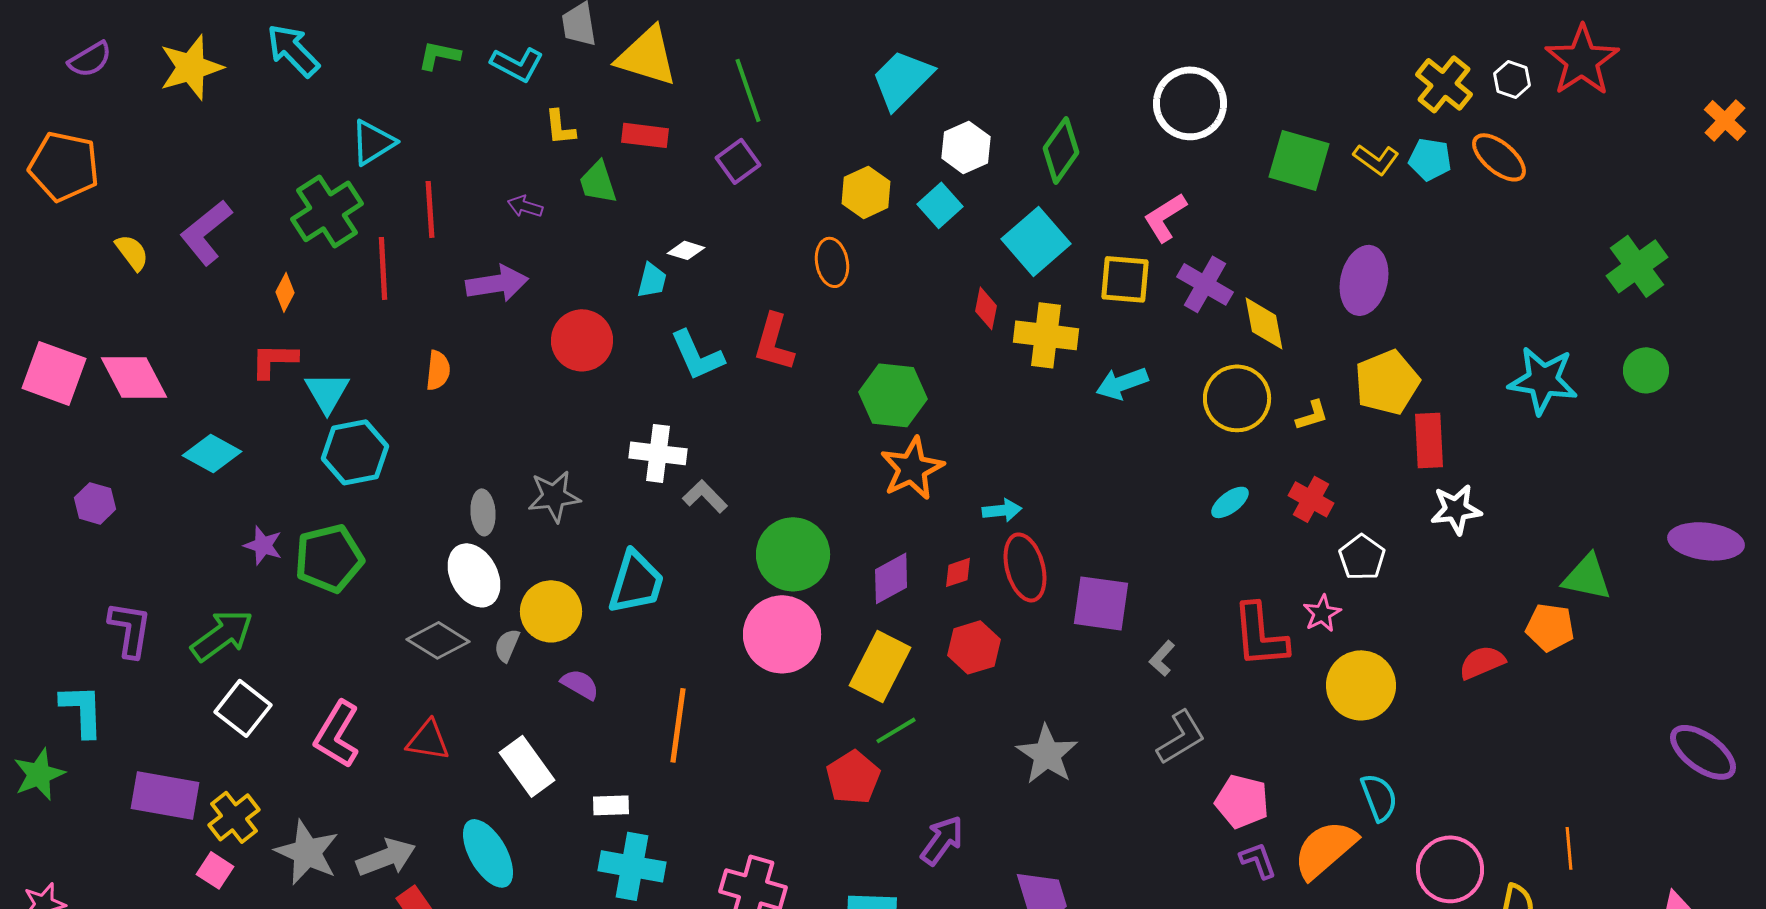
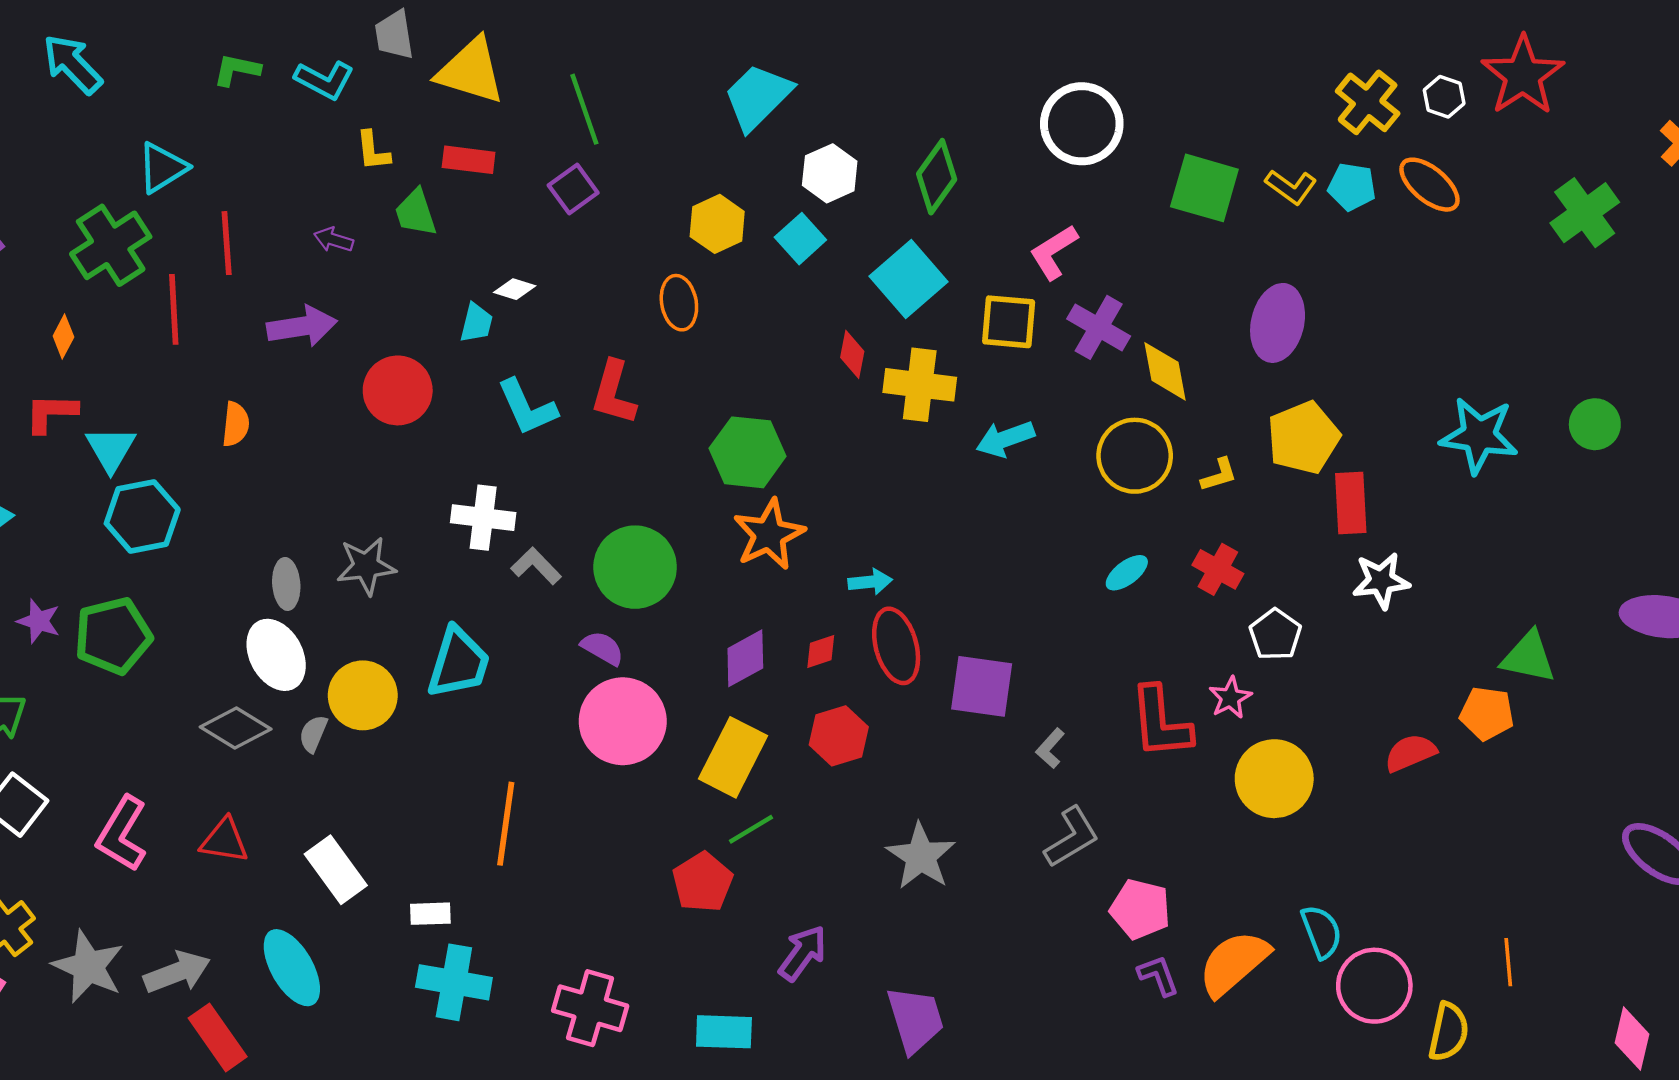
green cross: (1637, 266) -> (1585, 213), moved
green circle: (793, 554) -> (635, 567), moved
purple semicircle: (580, 684) -> (602, 648), moved
cyan semicircle: (1379, 797) -> (1321, 932), moved

